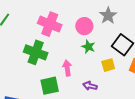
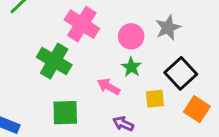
pink arrow: (67, 68) -> (109, 87), moved, turned -63

